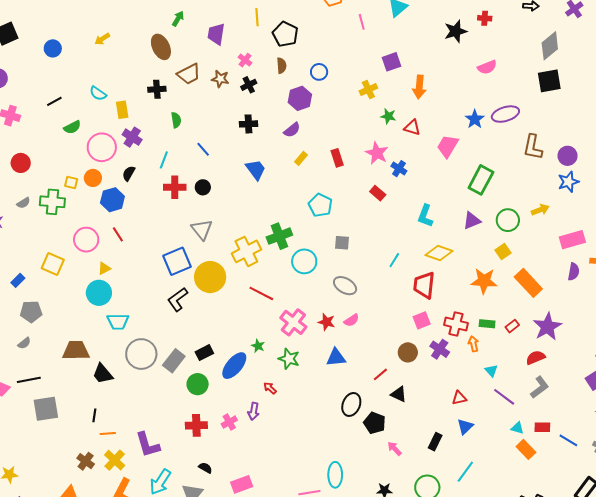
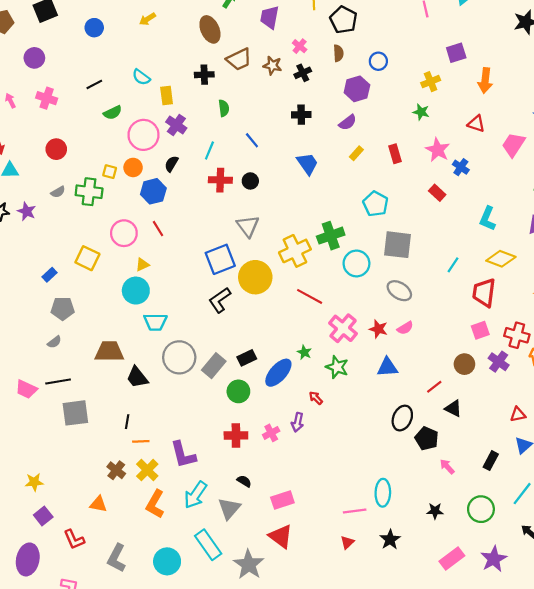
green star: (388, 116) -> (421, 112), moved
gray square: (342, 243) -> (398, 245), size x1.8

